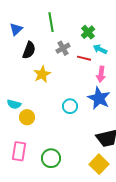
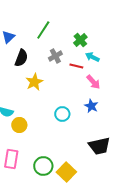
green line: (51, 22) -> (43, 30), turned 42
pink arrow: (101, 74) -> (93, 82), turned -49
blue star: (99, 98) -> (91, 106), size x0.6
yellow square: (99, 164) -> (66, 172), moved

